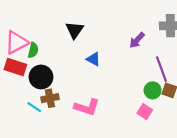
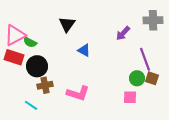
green semicircle: (33, 50) -> (30, 42), turned 104
cyan line: (34, 107) -> (31, 105), moved
pink square: (145, 112) -> (130, 97), turned -32

